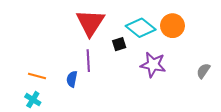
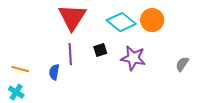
black square: (119, 44) -> (100, 50), moved

